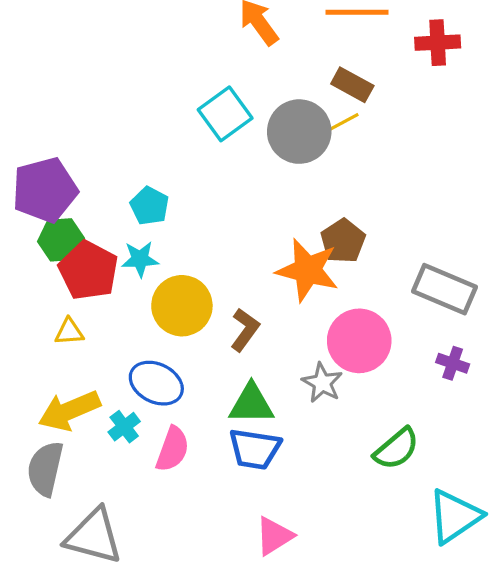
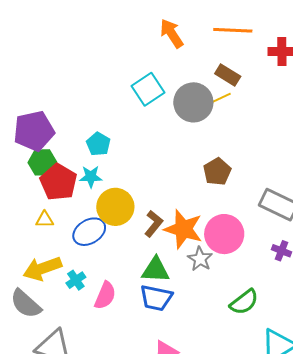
orange star: (308, 270) -> (183, 229), moved
blue ellipse: (156, 383) -> (89, 232), moved, turned -60
gray semicircle: (45, 469) -> (26, 304), turned -64

